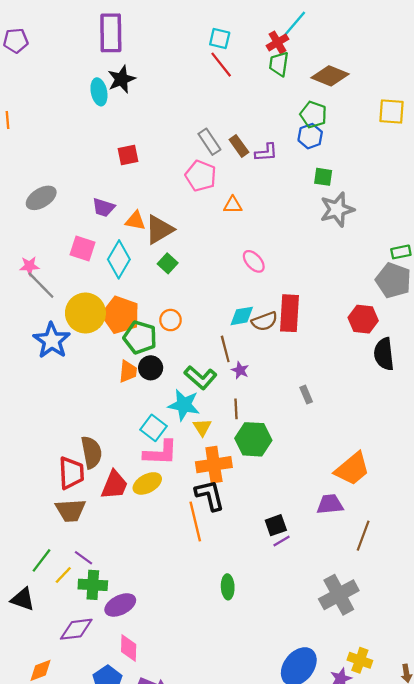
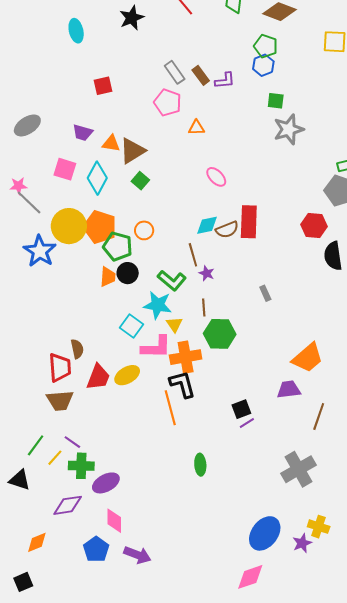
black star: (122, 79) -> (132, 18), moved
brown semicircle: (91, 452) -> (77, 349), size x0.7
pink L-shape: (161, 453) -> (156, 347), moved

